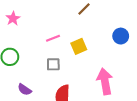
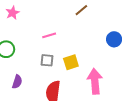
yellow square: (79, 46) -> (71, 62), moved
purple semicircle: (25, 90) -> (17, 82), turned -112

